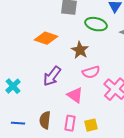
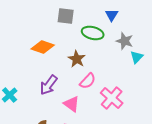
pink semicircle: (91, 72) -> (88, 81), turned -30

